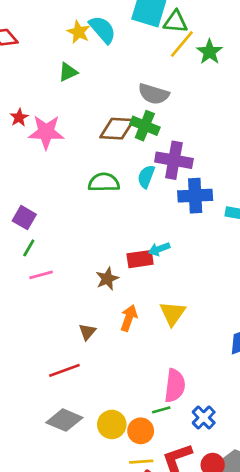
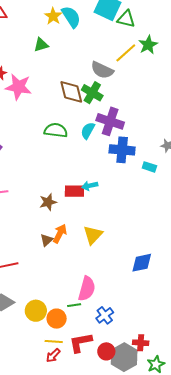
yellow line: (182, 44) -> (126, 53), moved
brown diamond: (117, 129) -> (71, 92), turned 64
brown triangle: (87, 332) -> (47, 240), moved

